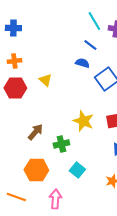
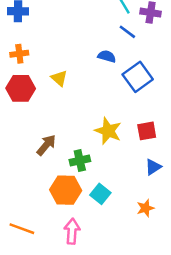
blue line: (90, 45) -> (127, 32), moved
orange hexagon: (36, 170) -> (66, 190), moved

